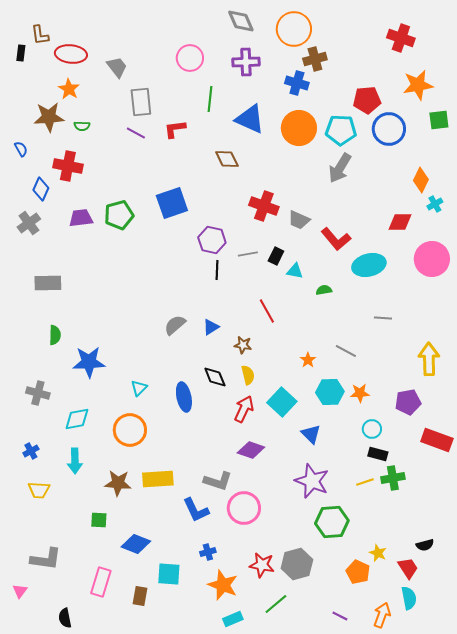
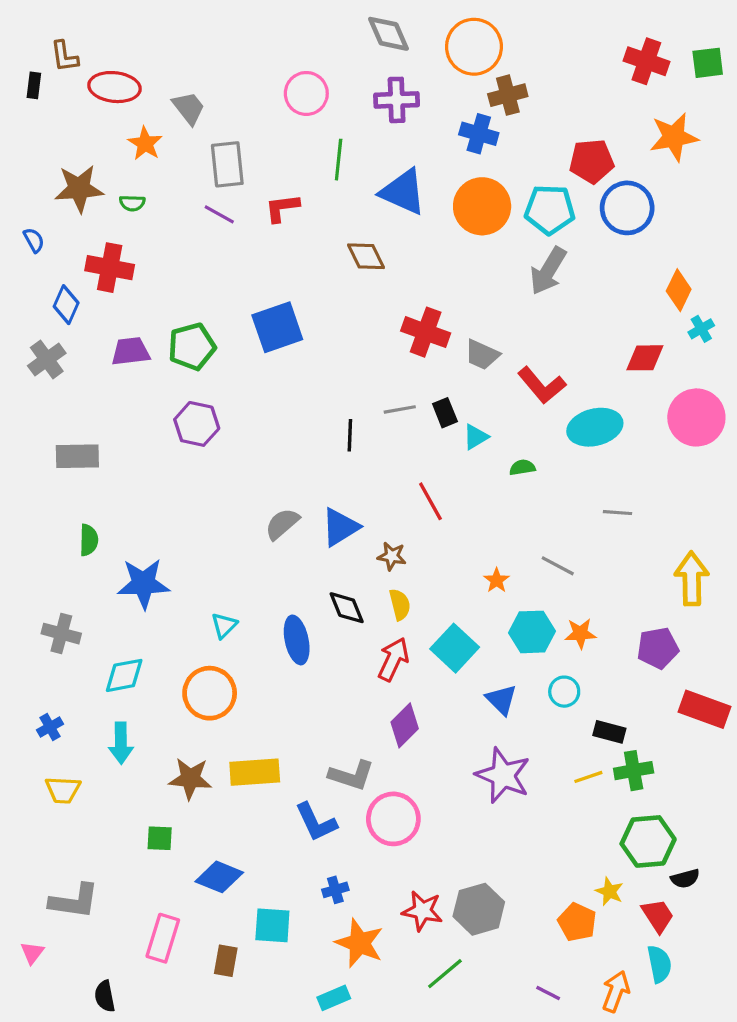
orange star: (69, 89) -> (145, 143), moved
green square: (439, 120) -> (708, 63), moved
purple hexagon: (212, 240) -> (197, 424), moved
black rectangle: (276, 256) -> (445, 413), turned -48
cyan triangle: (295, 271) -> (476, 437), turned -42
blue triangle: (211, 327) -> (340, 527), size x1.5
cyan circle: (372, 429) -> (564, 692), moved
purple diamond: (251, 450) -> (405, 725), turned -64
green hexagon: (332, 522) -> (648, 841), moved
cyan rectangle: (233, 619) -> (334, 998), moved

